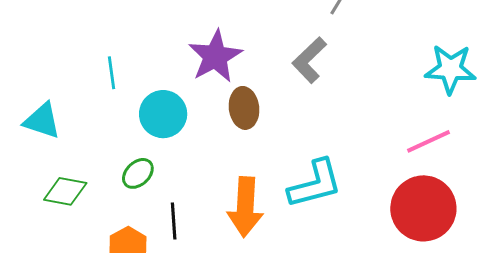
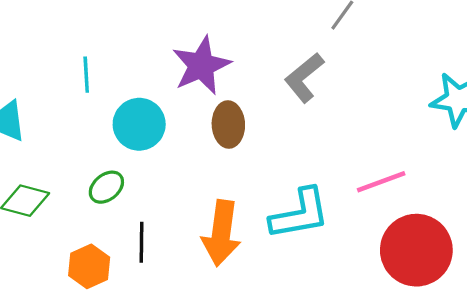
pink line: (428, 141) -> (381, 182), moved

